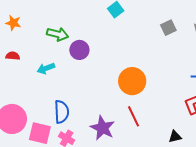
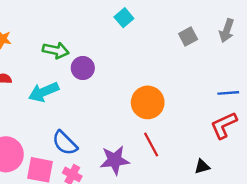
cyan arrow: (46, 68) -> (44, 92), size x1.4
blue semicircle: (62, 112) -> (65, 143), turned 140
purple star: (102, 128) -> (115, 160), turned -30

